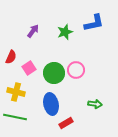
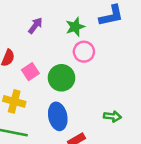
pink circle: (76, 70) -> (84, 52), moved

